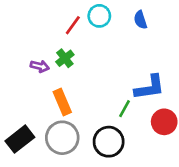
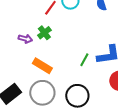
orange rectangle: (62, 102) -> (42, 66), turned -36
green line: (124, 109) -> (84, 60), moved

